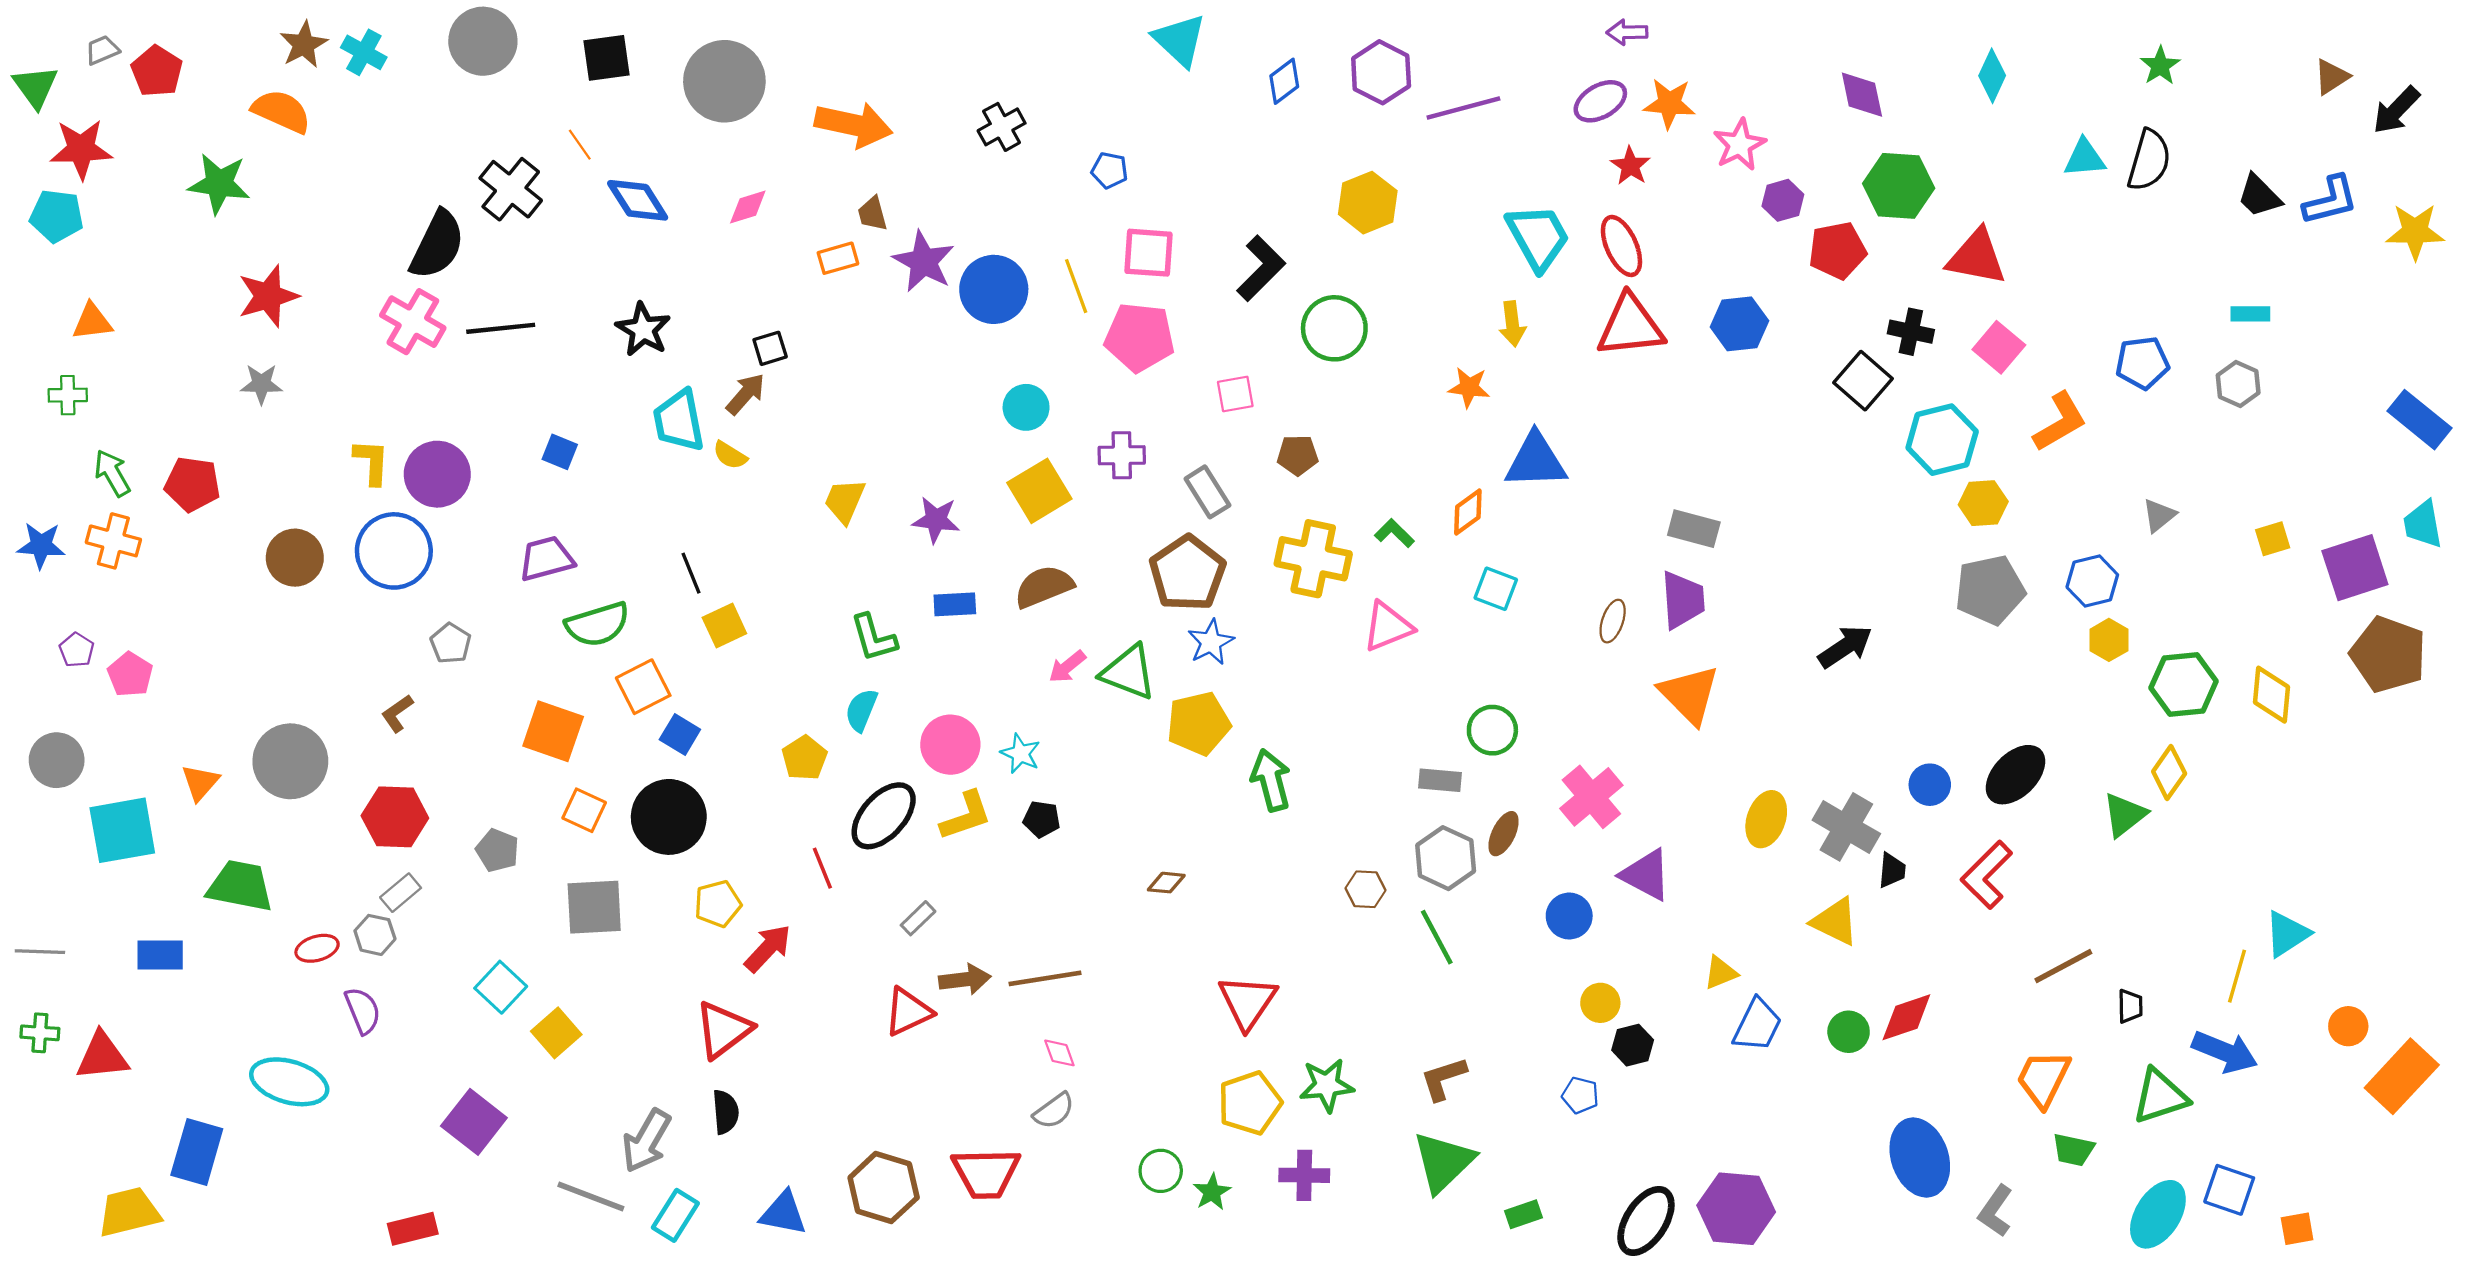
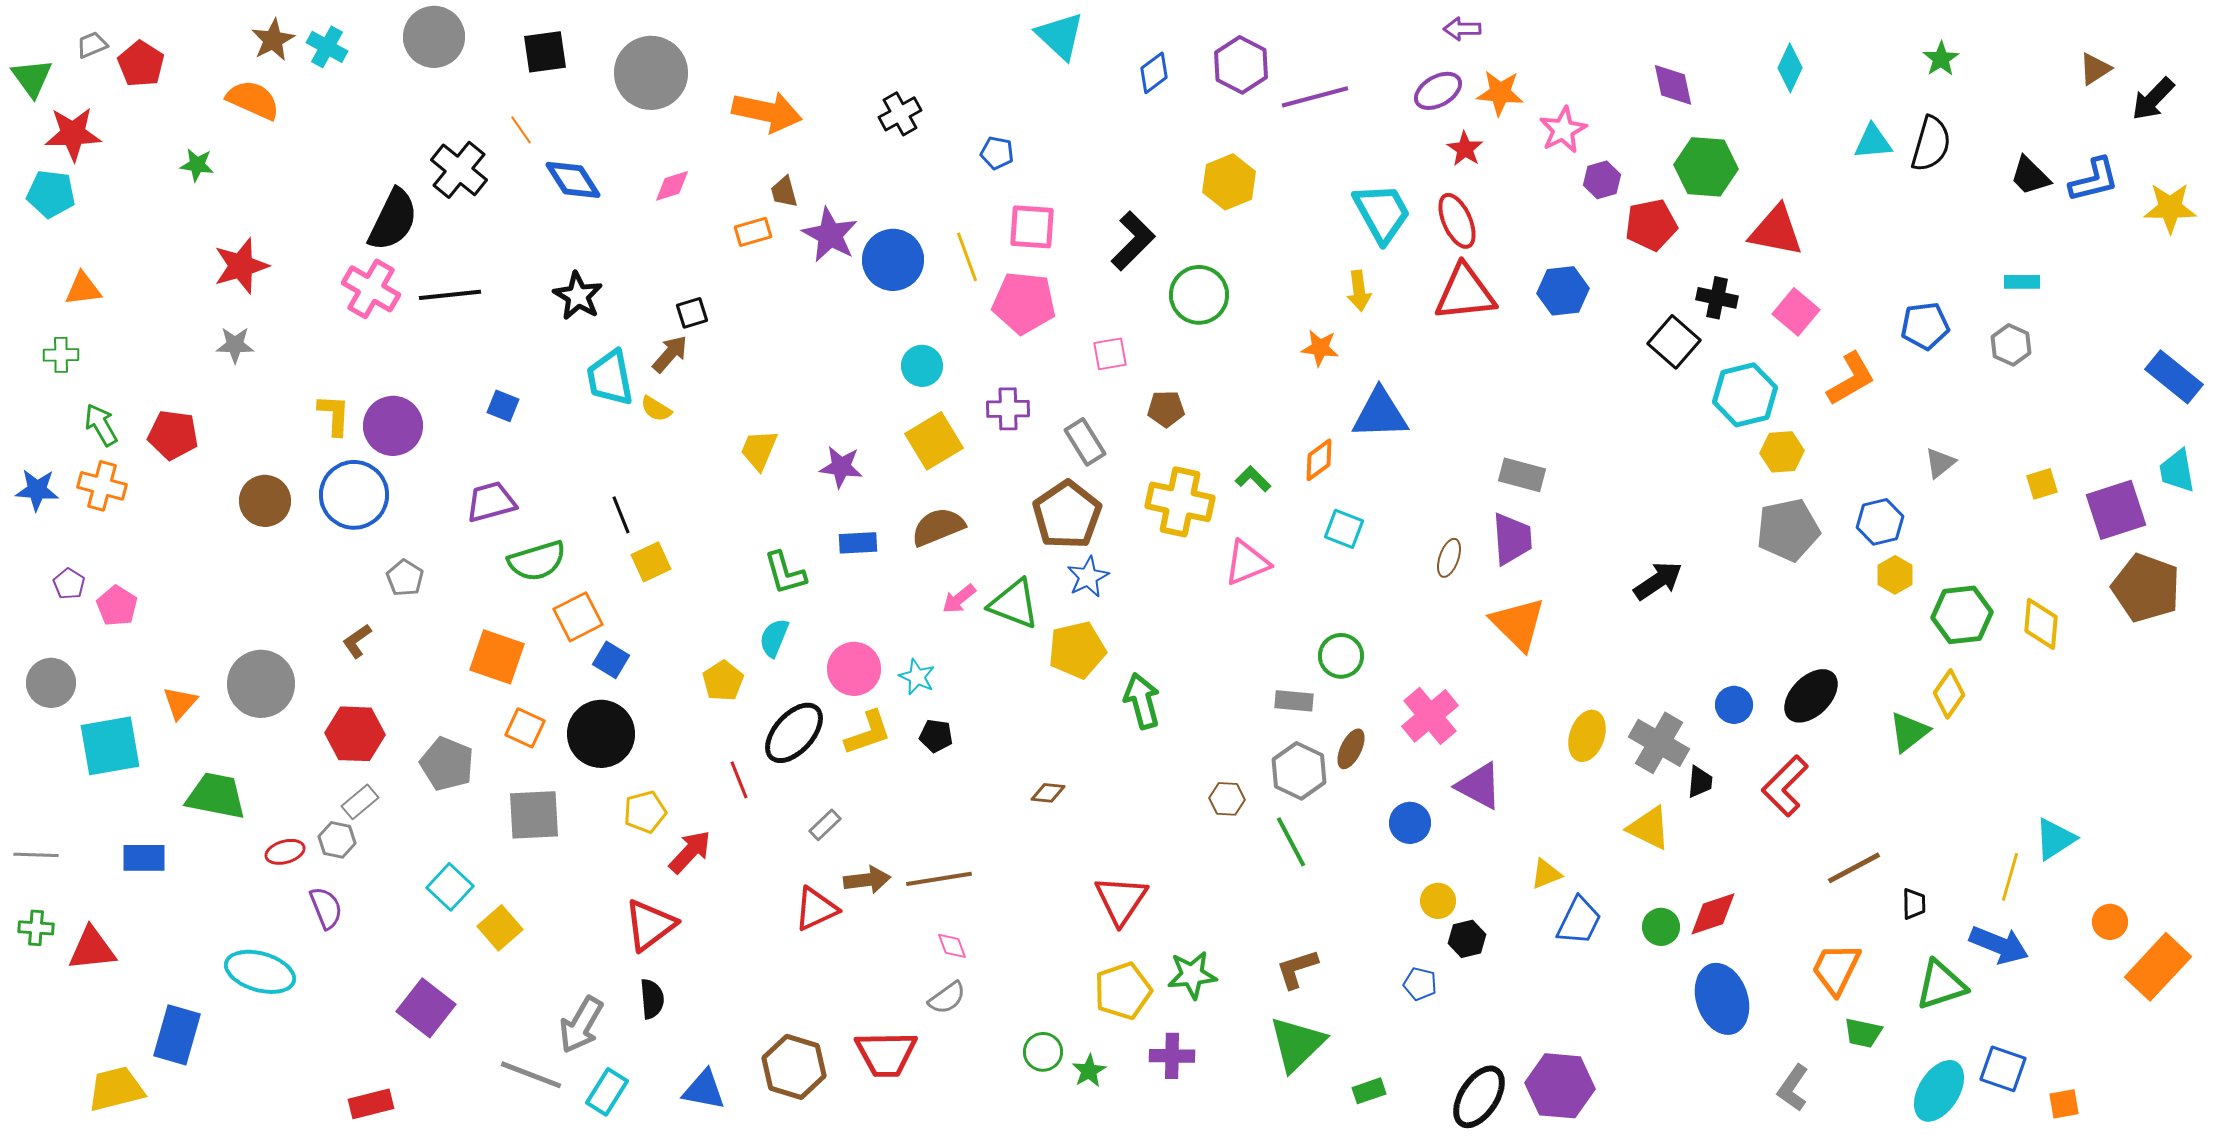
green star: (219, 184) -> (197, 165), size x0.6
gray pentagon: (497, 850) -> (447, 764), size x1.4
blue ellipse: (1920, 1158) -> (1722, 999), moved

